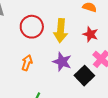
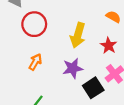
red circle: (32, 27) -> (34, 24), moved
purple star: (62, 62) -> (73, 68), turned 30

